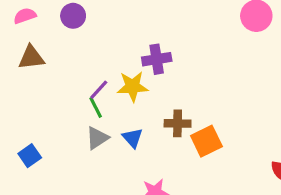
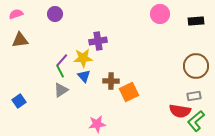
purple circle: (73, 16) -> (55, 14), moved
blue triangle: (133, 138) -> (84, 76), moved

